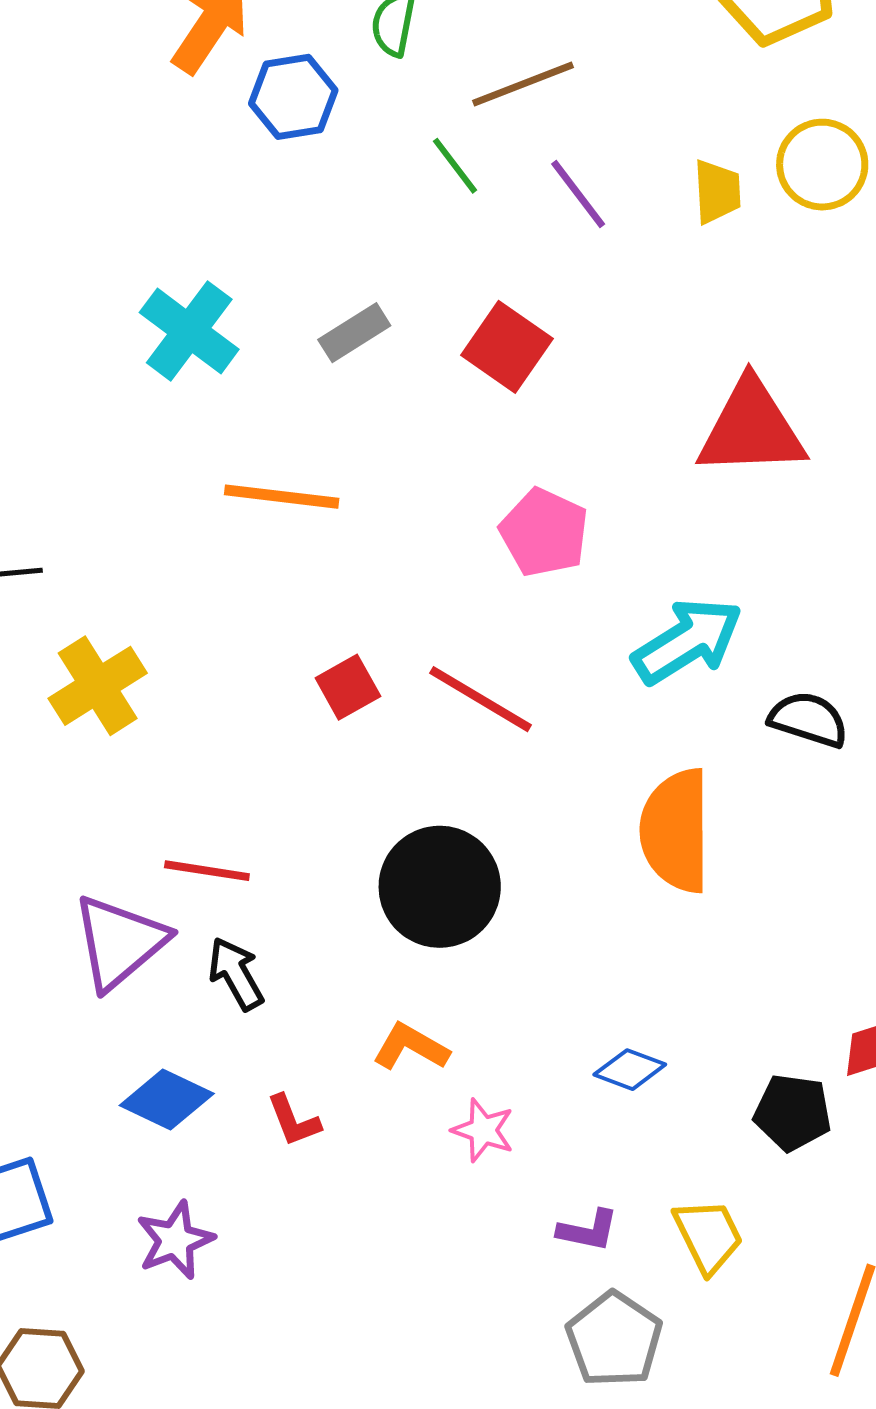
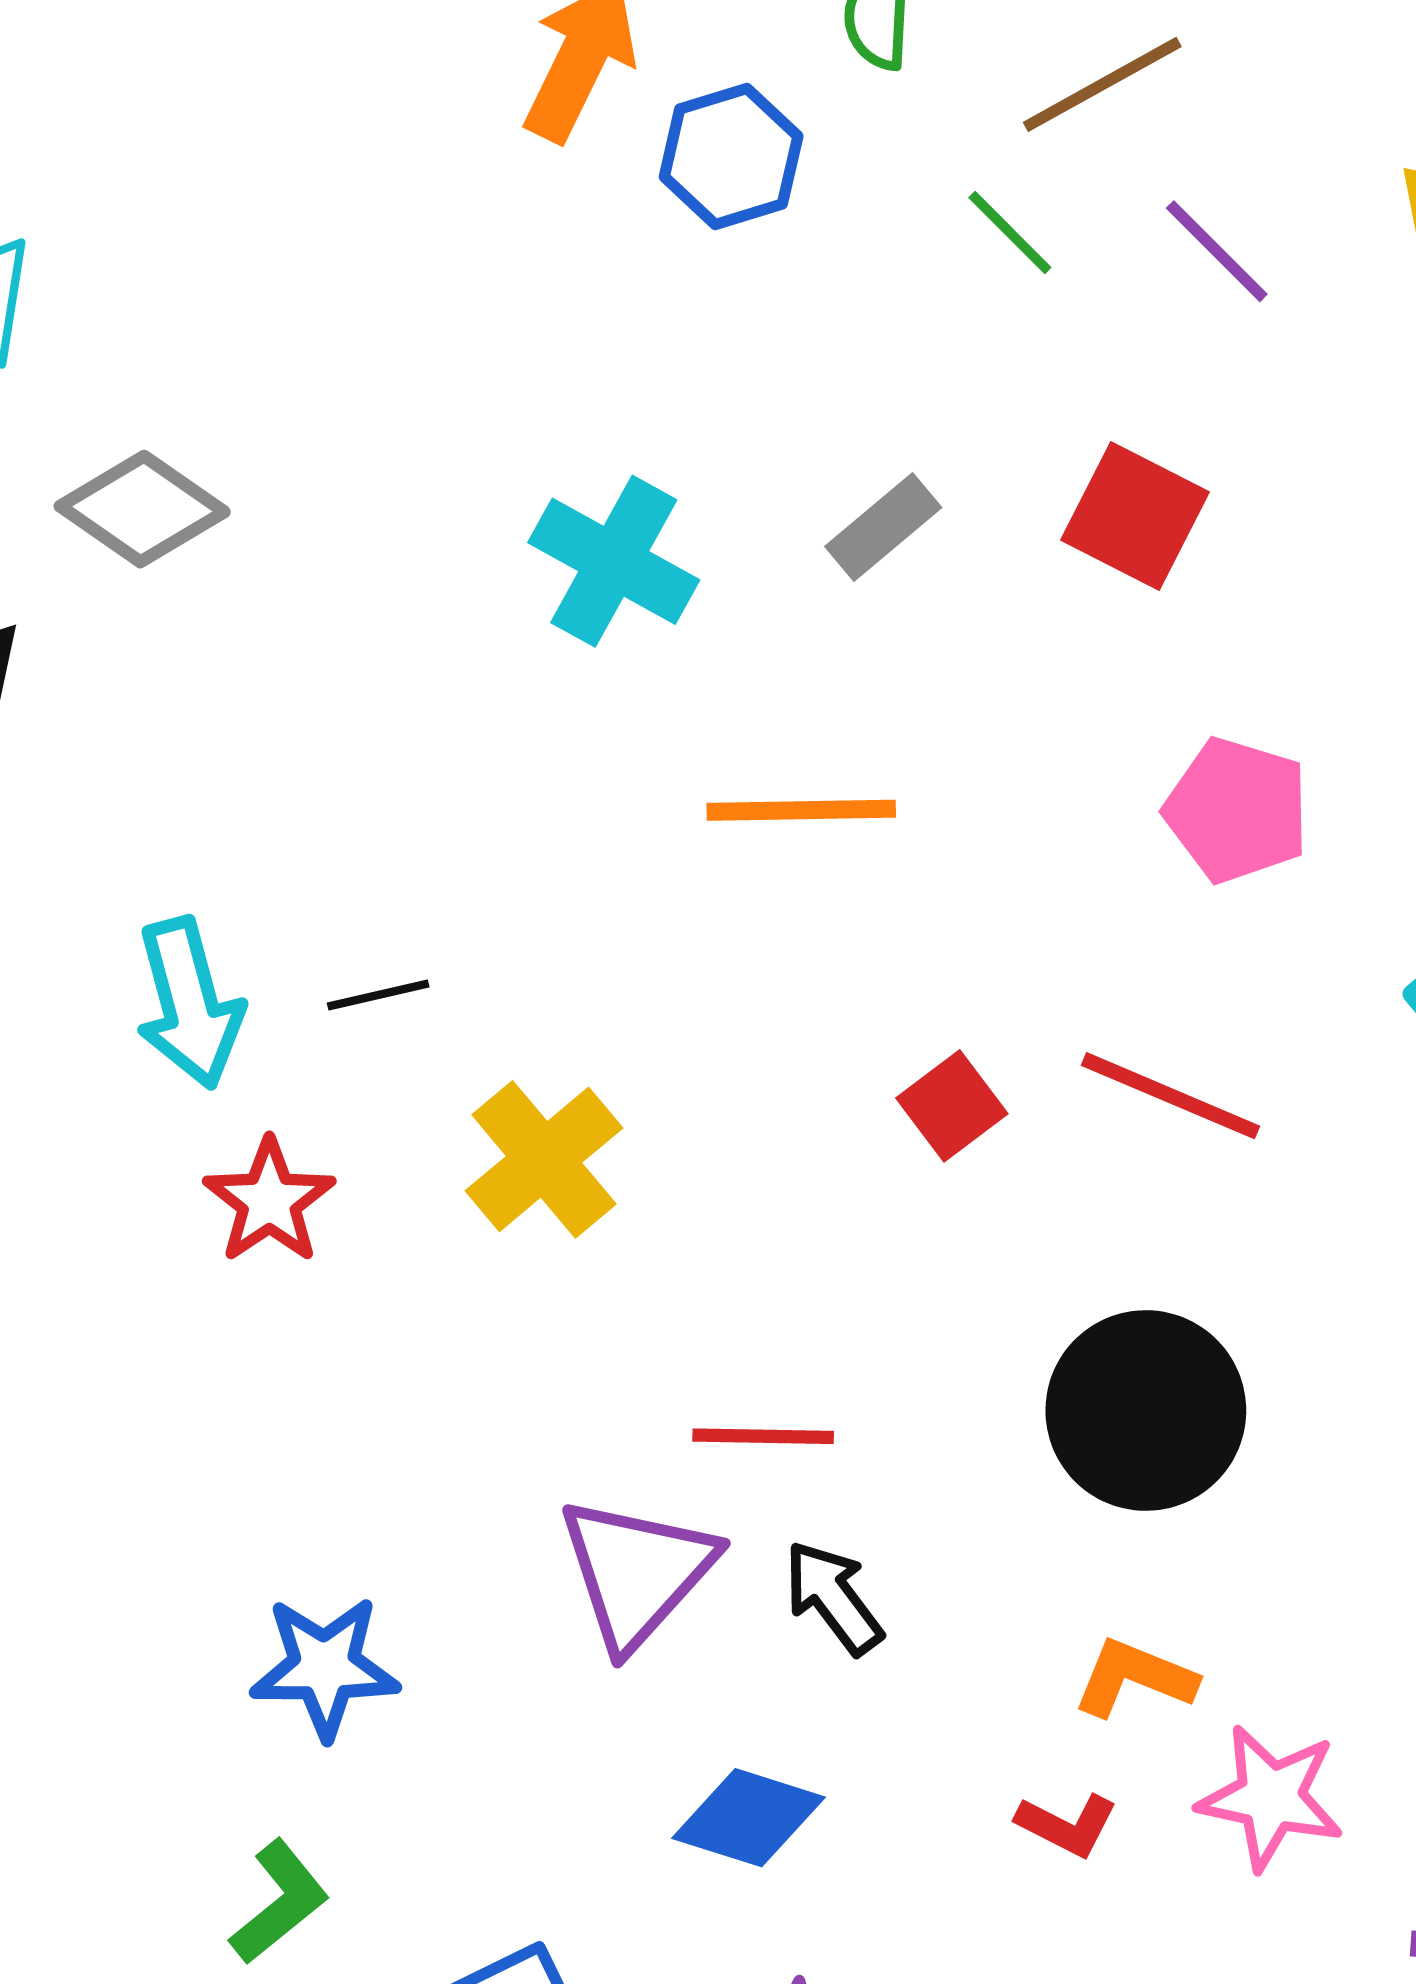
red L-shape: (294, 1121) -> (1067, 1825), moved, turned -34
pink star: (483, 1130) -> (1271, 1797), size x1.4

